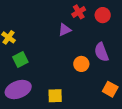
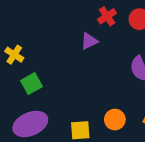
orange circle: (81, 64) -> (115, 120), moved

